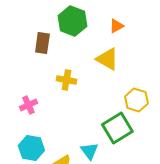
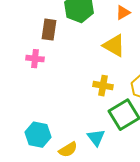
yellow cross: (66, 80) -> (103, 86), moved
pink cross: (28, 105) -> (35, 59), moved, turned 30

